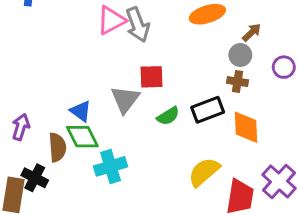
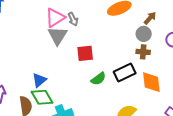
gray arrow: (138, 25) -> (73, 19), size x0.6
gray triangle: (125, 99) -> (58, 36), moved
blue triangle: (81, 111) -> (39, 80), turned 49

